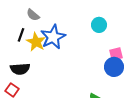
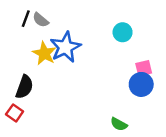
black line: (21, 35) -> (26, 19), moved
black semicircle: (20, 69) -> (24, 87), turned -66

